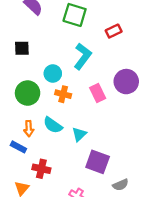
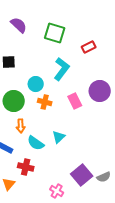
cyan semicircle: (53, 125) -> (36, 143), moved
orange arrow: (29, 129) -> (21, 126), moved
purple square: (98, 162) -> (82, 175), moved, turned 30
gray semicircle: (121, 185) -> (104, 177), moved

